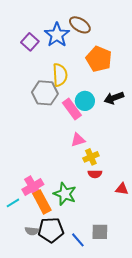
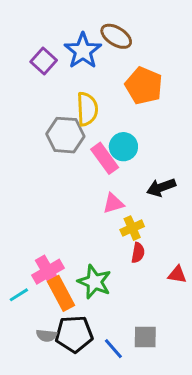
black arrow: (114, 98) -> (161, 187), moved
red semicircle: (95, 174) -> (138, 253), turned -80

